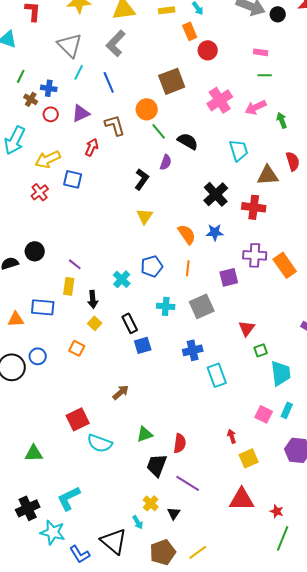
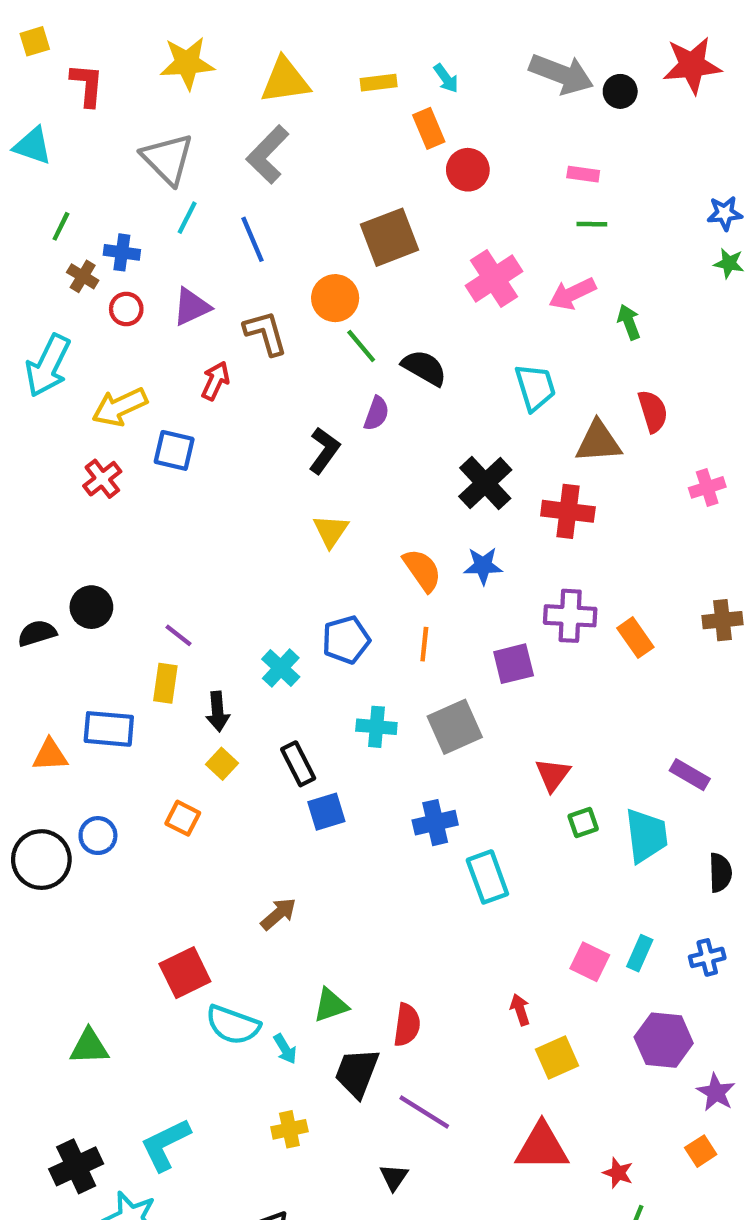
orange rectangle: (285, 265) -> (635, 638), size x0.7
cyan trapezoid: (281, 373) -> (646, 836), moved
yellow cross: (151, 503) -> (289, 1129), moved, turned 35
cyan arrow: (138, 522) -> (285, 1049), moved

